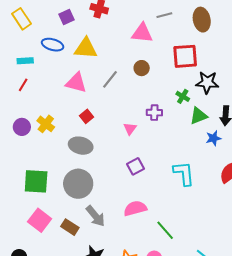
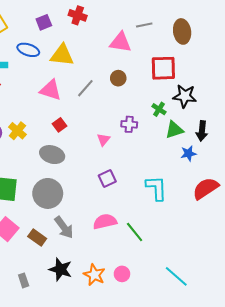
green line: (165, 230) -> (135, 232), moved

